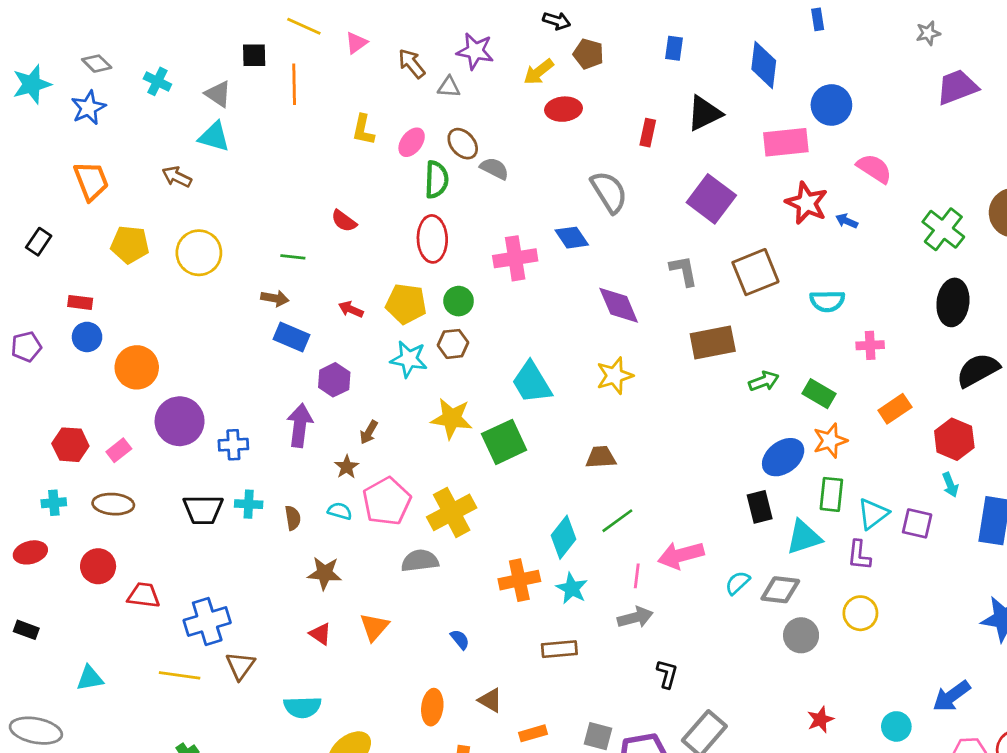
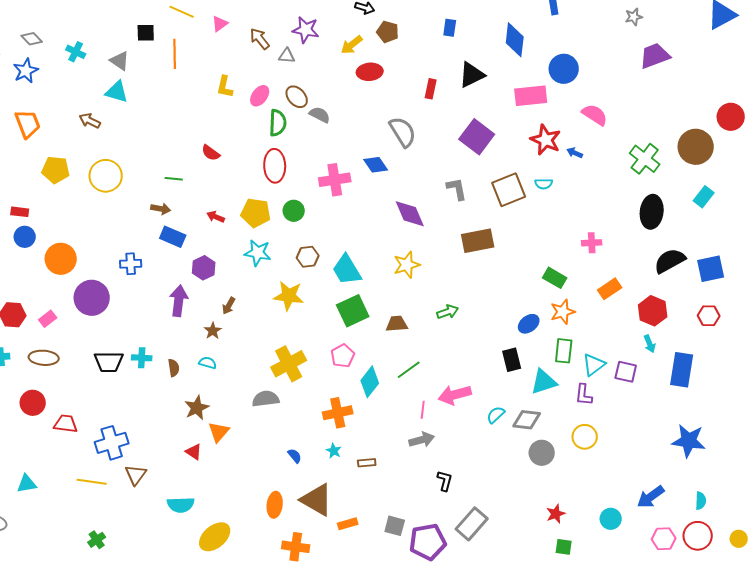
cyan semicircle: (827, 301) -> (544, 184), moved, size x0.7
brown hexagon: (453, 344) -> (308, 257), moved
green arrow: (764, 381) -> (448, 312), moved
green square: (504, 442) -> (353, 311), moved
blue cross: (233, 445) -> (131, 264), moved
blue ellipse: (783, 457) -> (529, 324), size x0.7
pink pentagon: (387, 501) -> (343, 356), moved, size x0.7
brown star: (325, 573) -> (197, 408), turned -30
cyan star: (572, 588) -> (334, 451), moved, size x0.7
orange triangle: (374, 627) -> (219, 432), moved
brown rectangle: (559, 649) -> (367, 463), size x0.7
brown triangle: (490, 700) -> (317, 500), size x1.8

